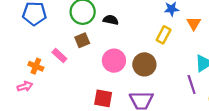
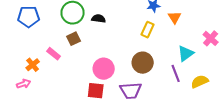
pink circle: (114, 61) -> (104, 69), moved
brown circle: (144, 64) -> (143, 63), moved
orange cross: (36, 66) -> (33, 65), turned 32

